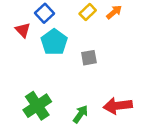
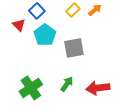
gray square: (89, 58) -> (74, 48), size x1.5
green arrow: (80, 114) -> (67, 84), moved

